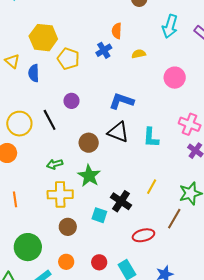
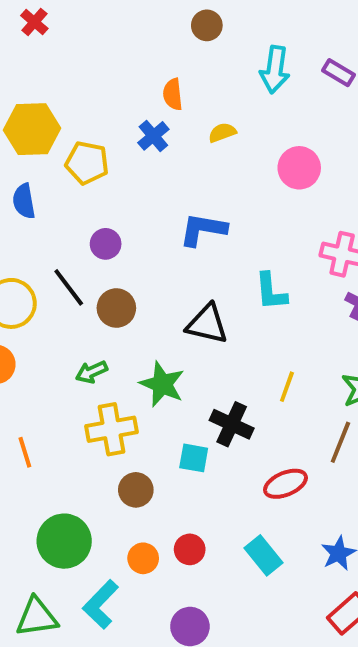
black triangle: (118, 132) -> (207, 324), moved
brown circle: (89, 143) -> (116, 308), moved
red circle: (99, 262) -> (190, 549), moved

